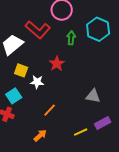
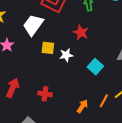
cyan square: (14, 96) -> (95, 67), moved
orange line: (50, 110) -> (104, 101), moved

